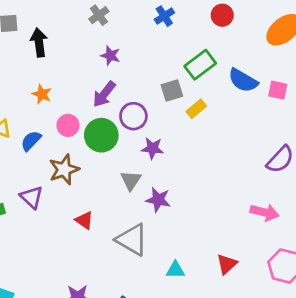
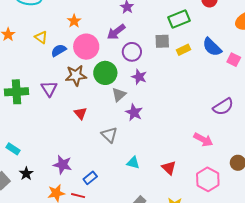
green rectangle: (200, 65) -> (179, 19), moved
yellow rectangle: (196, 109) -> (184, 50), moved
pink circle: (68, 125) -> (86, 47), size x1.6
green circle: (101, 135) -> (105, 73), moved
gray triangle: (132, 240) -> (109, 135), size x0.7
red triangle: (227, 264) -> (169, 168), turned -49

